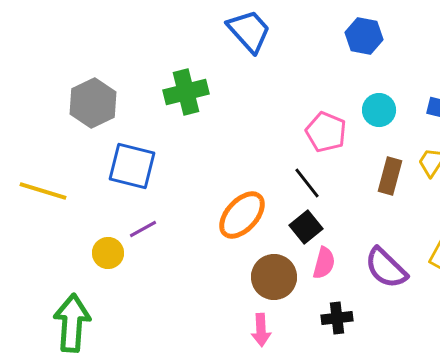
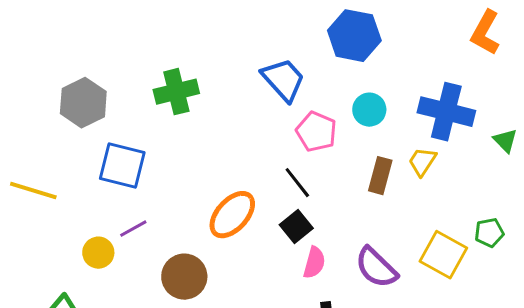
blue trapezoid: (249, 31) -> (283, 80), moved
blue hexagon: (364, 36) -> (354, 36), size x1.4
brown circle: (274, 277) -> (184, 277), moved

